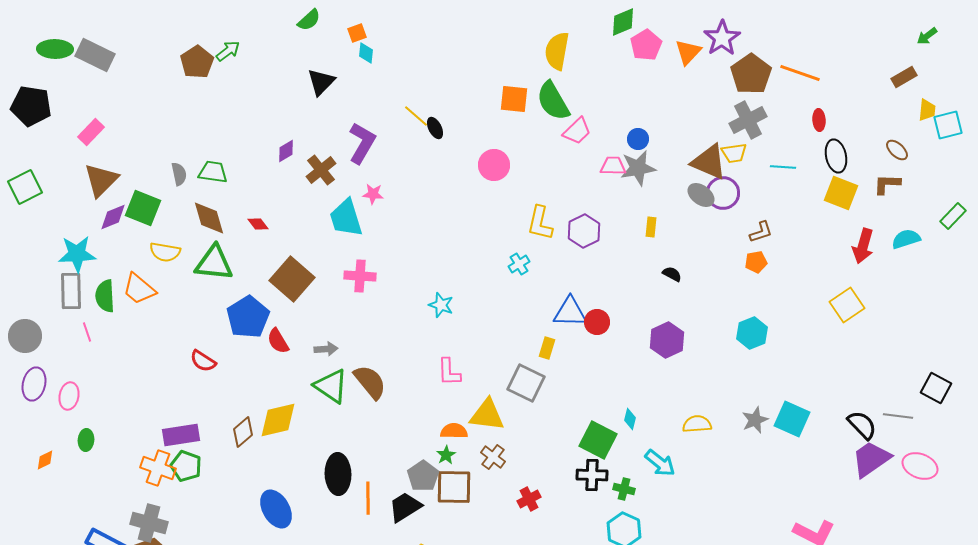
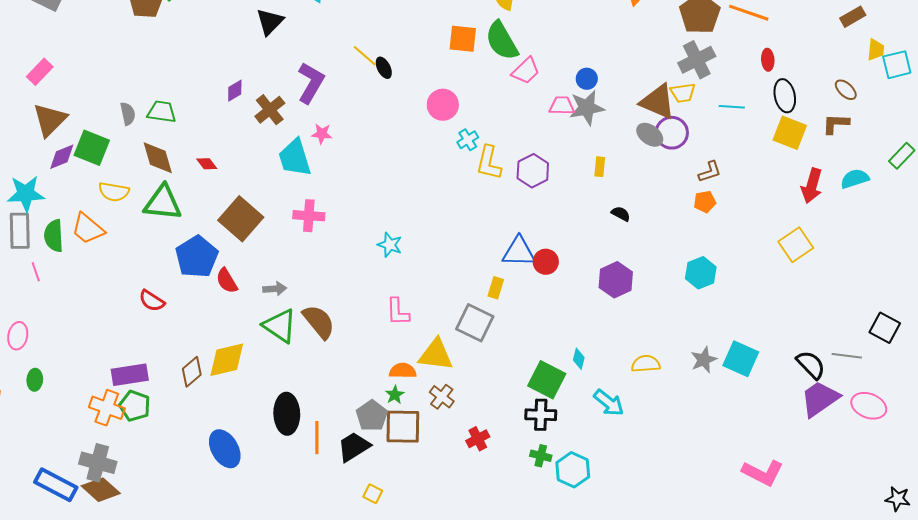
cyan cross: (519, 264) -> (468, 140), moved
green cross: (624, 489) -> (541, 456), moved

